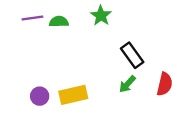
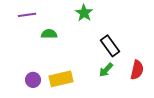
green semicircle: (59, 22) -> (49, 34), moved

